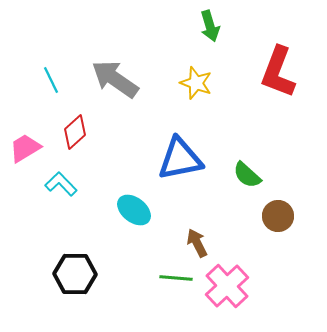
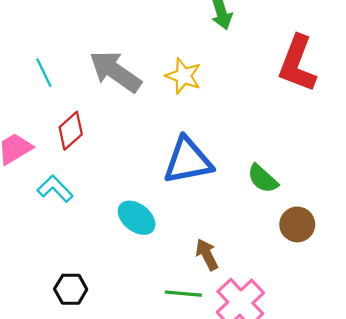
yellow star: (196, 83) -> (183, 76), moved
black hexagon: (75, 274) -> (71, 289), size x0.7

